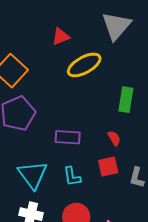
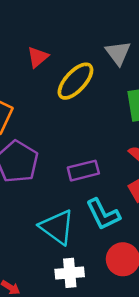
gray triangle: (116, 26) -> (118, 53), moved, size x0.7
cyan L-shape: (72, 177) -> (103, 214), size x1.4

